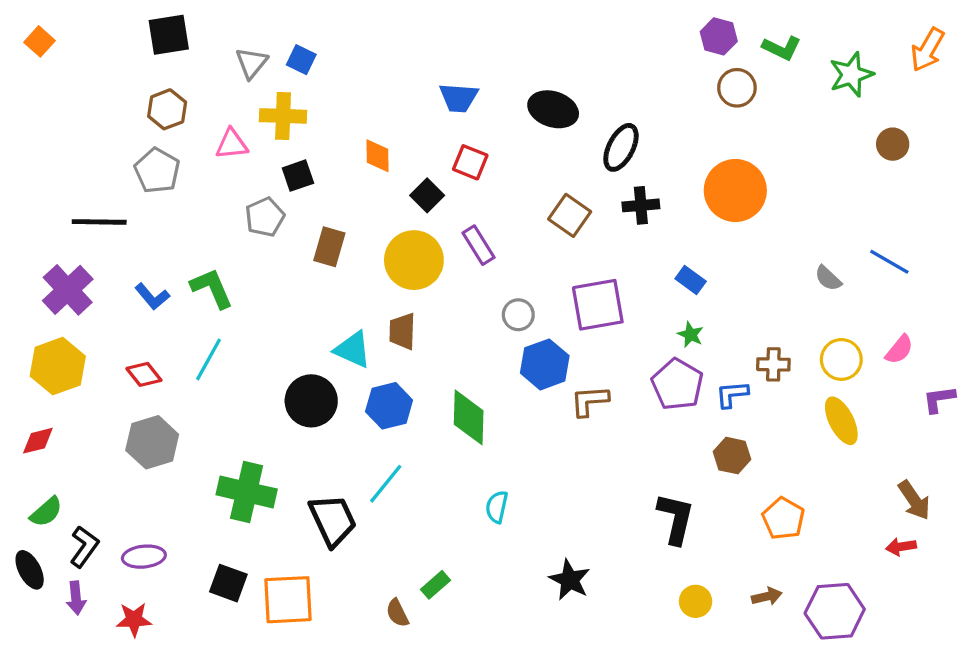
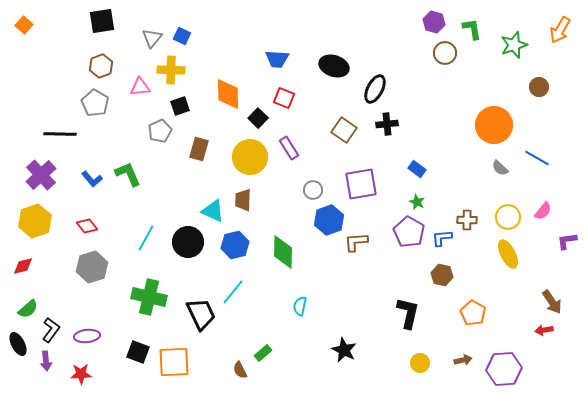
green L-shape: (782, 48) -> (472, 29), turned -125
orange diamond: (377, 156) -> (228, 94), size x1.5
orange circle: (735, 190) -> (494, 125), moved
cyan line: (209, 359) -> (146, 238), moved

